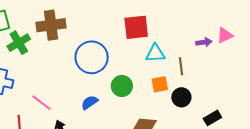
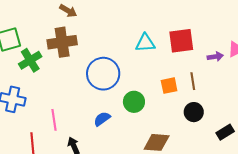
red square: (136, 27) -> (181, 41), moved
cyan triangle: (155, 53) -> (145, 43), moved
orange square: (160, 84) -> (169, 86), moved
pink line: (42, 103) -> (54, 120), turned 45

